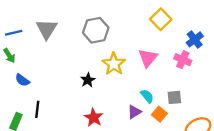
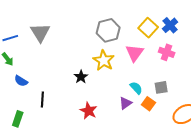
yellow square: (161, 19) -> (148, 28), moved
gray hexagon: (96, 30) -> (108, 30), moved
blue cross: (195, 39) -> (170, 25), moved
black line: (37, 109) -> (42, 100), moved

